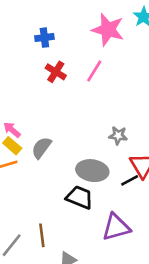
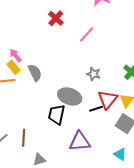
pink line: (94, 71) -> (87, 34), moved
gray semicircle: (41, 148) -> (35, 73), turned 108
black trapezoid: (80, 197) -> (57, 115), turned -110

